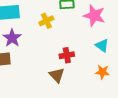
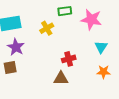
cyan triangle: (102, 45) -> (101, 47), turned 32
brown triangle: (57, 75) -> (61, 78), turned -42

